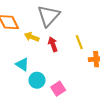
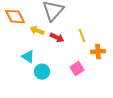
red arrow: (53, 44) -> (57, 38), turned 136
pink square: (58, 89) -> (77, 69), moved

